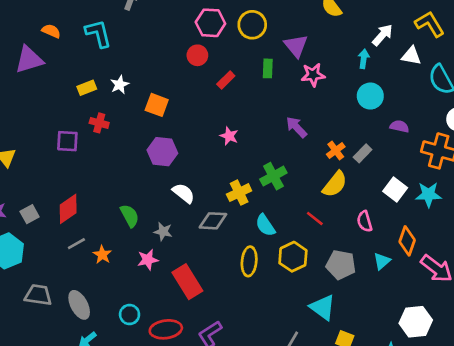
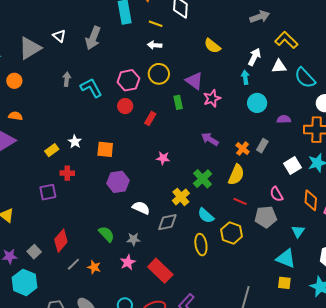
cyan L-shape: (98, 33) -> (91, 88), moved
yellow semicircle: (335, 184) -> (236, 175), moved
white square: (395, 189) -> (292, 166), turned 36
cyan triangle: (382, 261) -> (298, 231), moved
gray pentagon: (341, 265) -> (266, 217), moved
cyan triangle: (323, 307) -> (286, 258), moved

